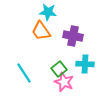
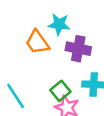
cyan star: (48, 12) -> (59, 24), moved

